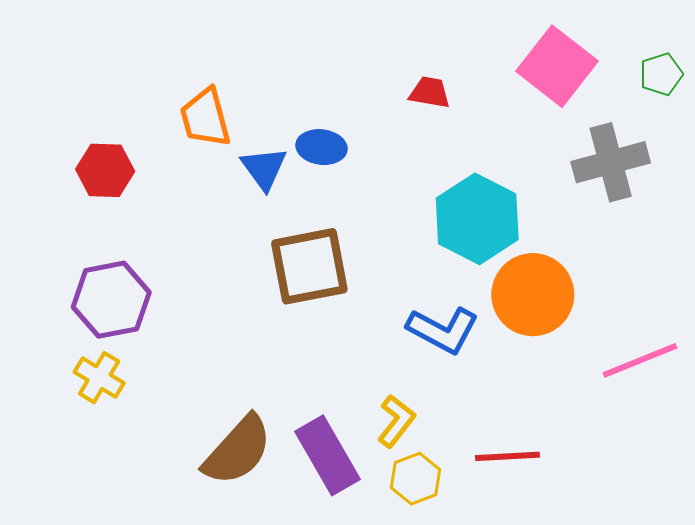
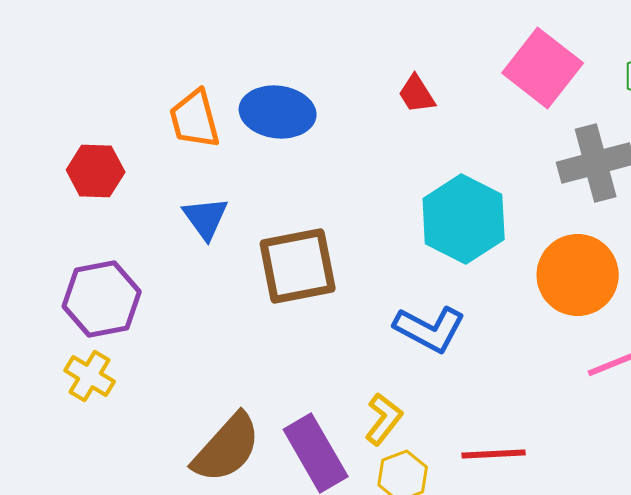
red trapezoid: (430, 92) -> (417, 94), turned -132
blue ellipse: (321, 147) -> (278, 112), moved, size x1.5
blue triangle: (264, 168) -> (206, 218), moved
orange circle: (533, 295) -> (578, 275), moved

